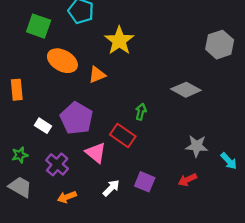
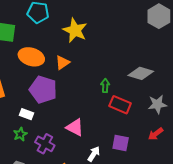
gray diamond: (186, 90) -> (141, 73), moved
purple pentagon: (77, 118) -> (43, 90), moved
red rectangle: (123, 135) -> (120, 105), moved
green star: (20, 155) -> (20, 134), moved

